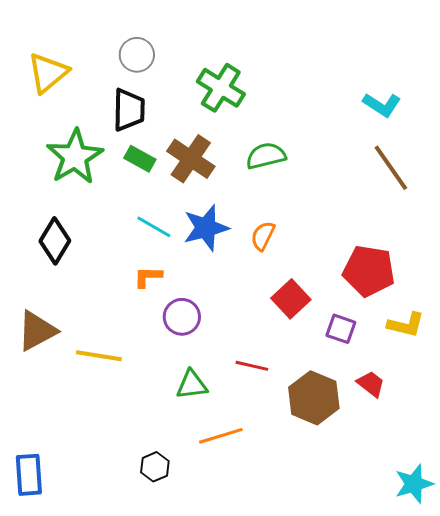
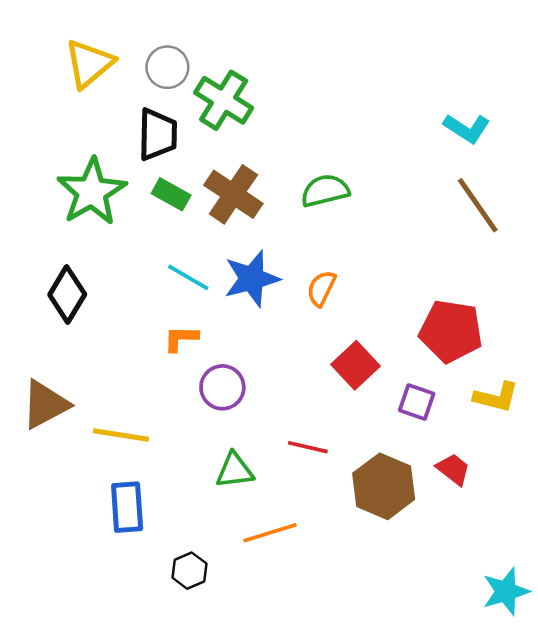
yellow triangle: (48, 73) -> (89, 64), moved
green cross: (221, 88) -> (224, 100), moved
blue rectangle: (29, 475) -> (127, 507), moved

